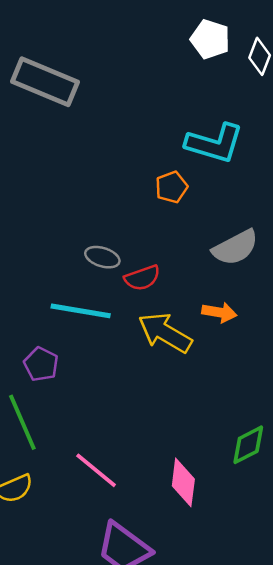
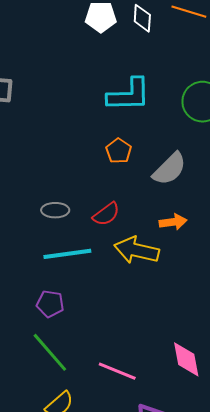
orange pentagon: (171, 187) -> (119, 151), moved
gray ellipse: (102, 257) -> (55, 210), moved

